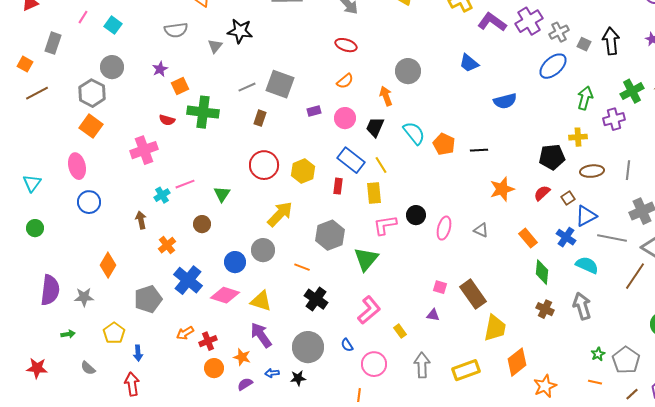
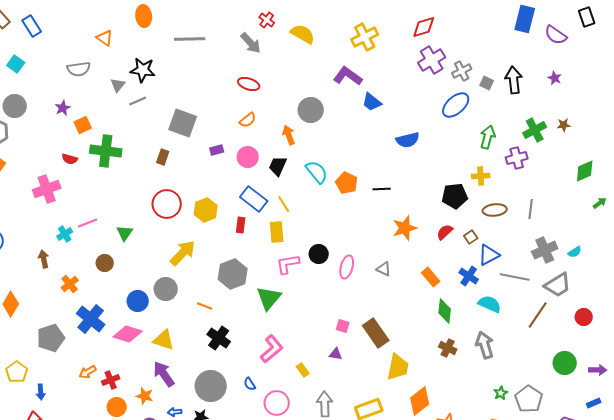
purple L-shape: (492, 22) -> (348, 76), moved
gray line: (247, 87) -> (138, 101), moved

